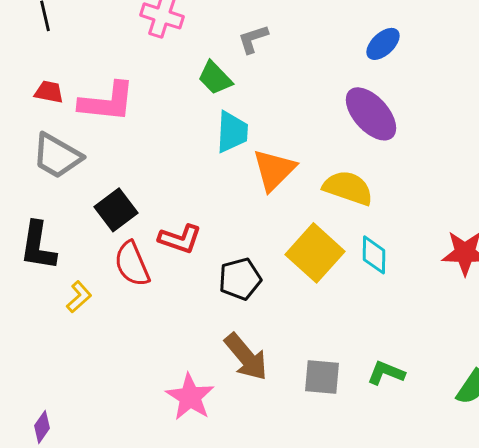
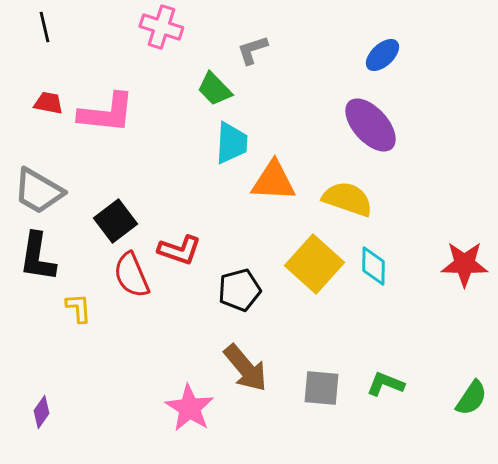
gray trapezoid: (57, 156) -> (38, 191), moved
orange triangle: (274, 170) -> (273, 181), turned 48
yellow L-shape: (79, 297) -> (78, 308), turned -52
purple diamond: (42, 427) -> (41, 412), moved

